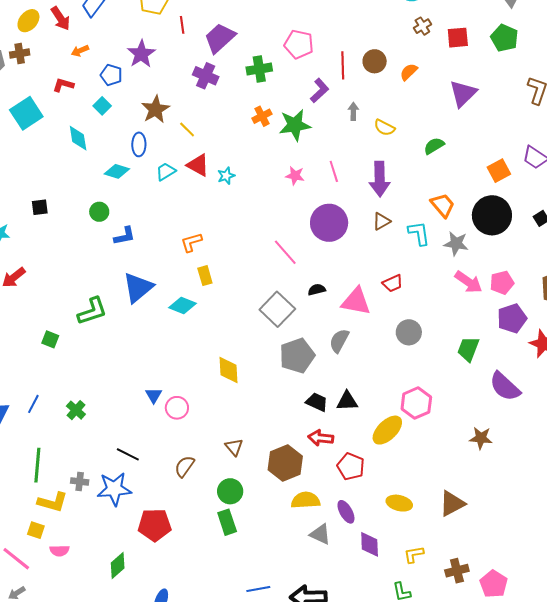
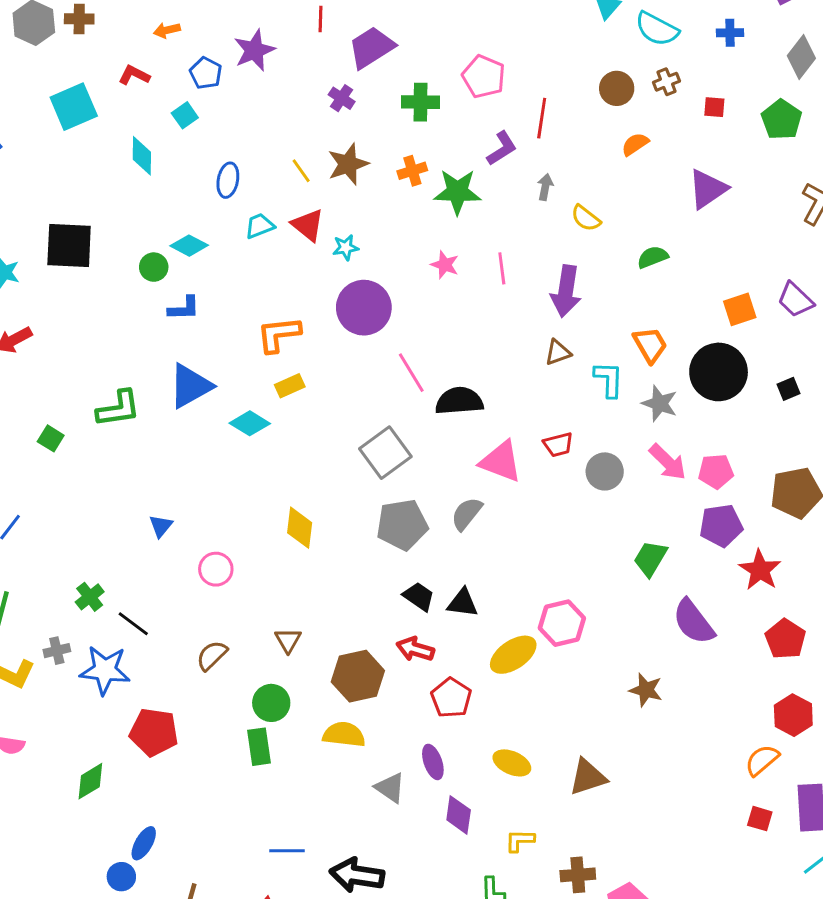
red square: (458, 38) -> (714, 107), size x0.7
brown circle: (375, 61) -> (617, 88), moved
purple cross: (206, 76) -> (342, 98), size x0.7
brown star: (155, 109) -> (348, 164), moved
cyan diamond: (117, 171) -> (189, 246), moved
black square: (40, 207) -> (69, 246), size x2.0
purple circle: (329, 223) -> (364, 308), moved
orange L-shape: (191, 242) -> (279, 334), size x1.4
yellow rectangle: (205, 276) -> (290, 386), turned 72
black semicircle: (317, 290) -> (459, 401), moved, size x1.8
gray circle: (409, 332) -> (605, 471), moved
blue triangle: (154, 395) -> (161, 526), moved
green cross: (76, 410) -> (90, 597), moved
gray cross: (80, 481) -> (57, 651), turned -30
yellow semicircle: (306, 500) -> (344, 735), moved

